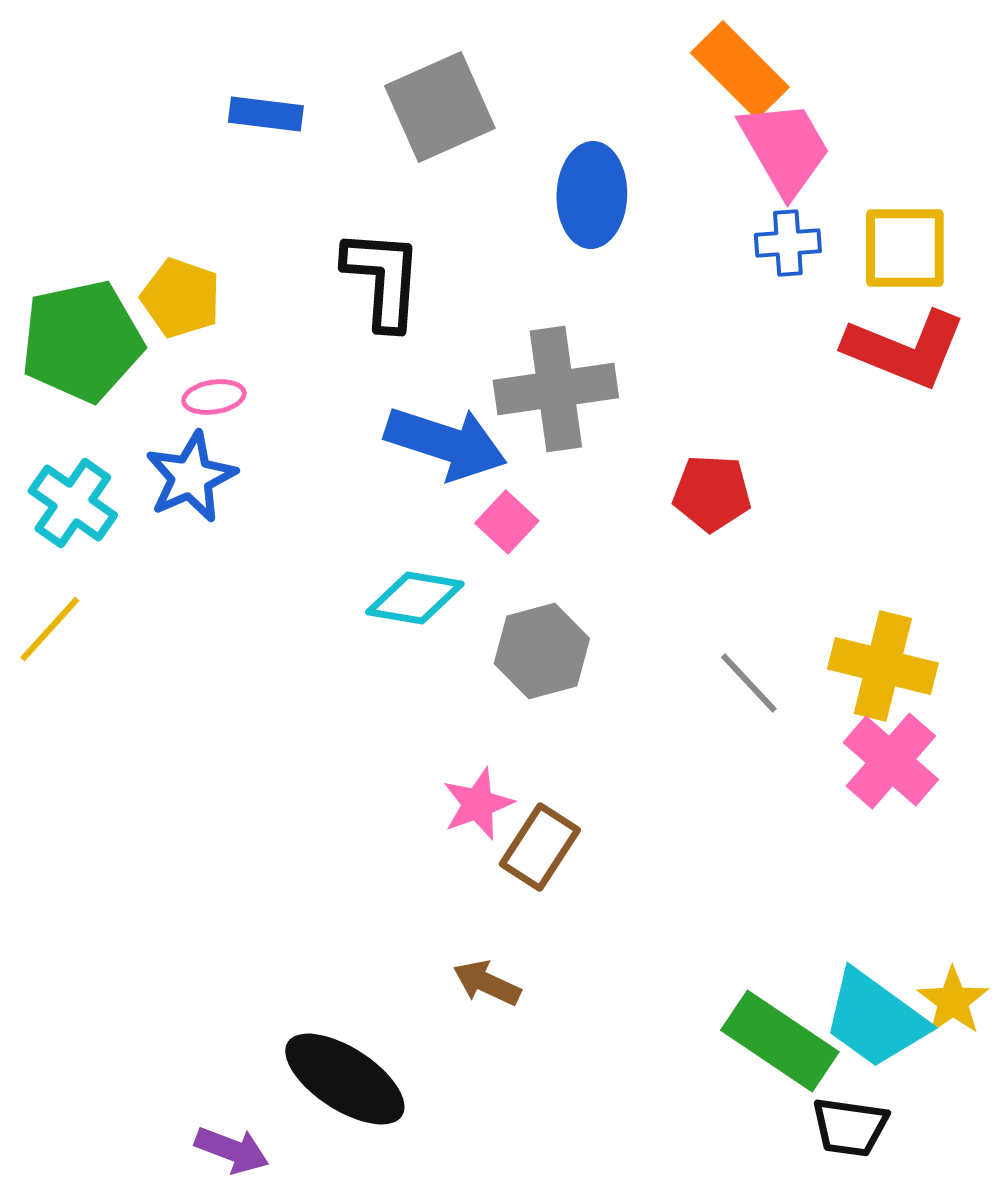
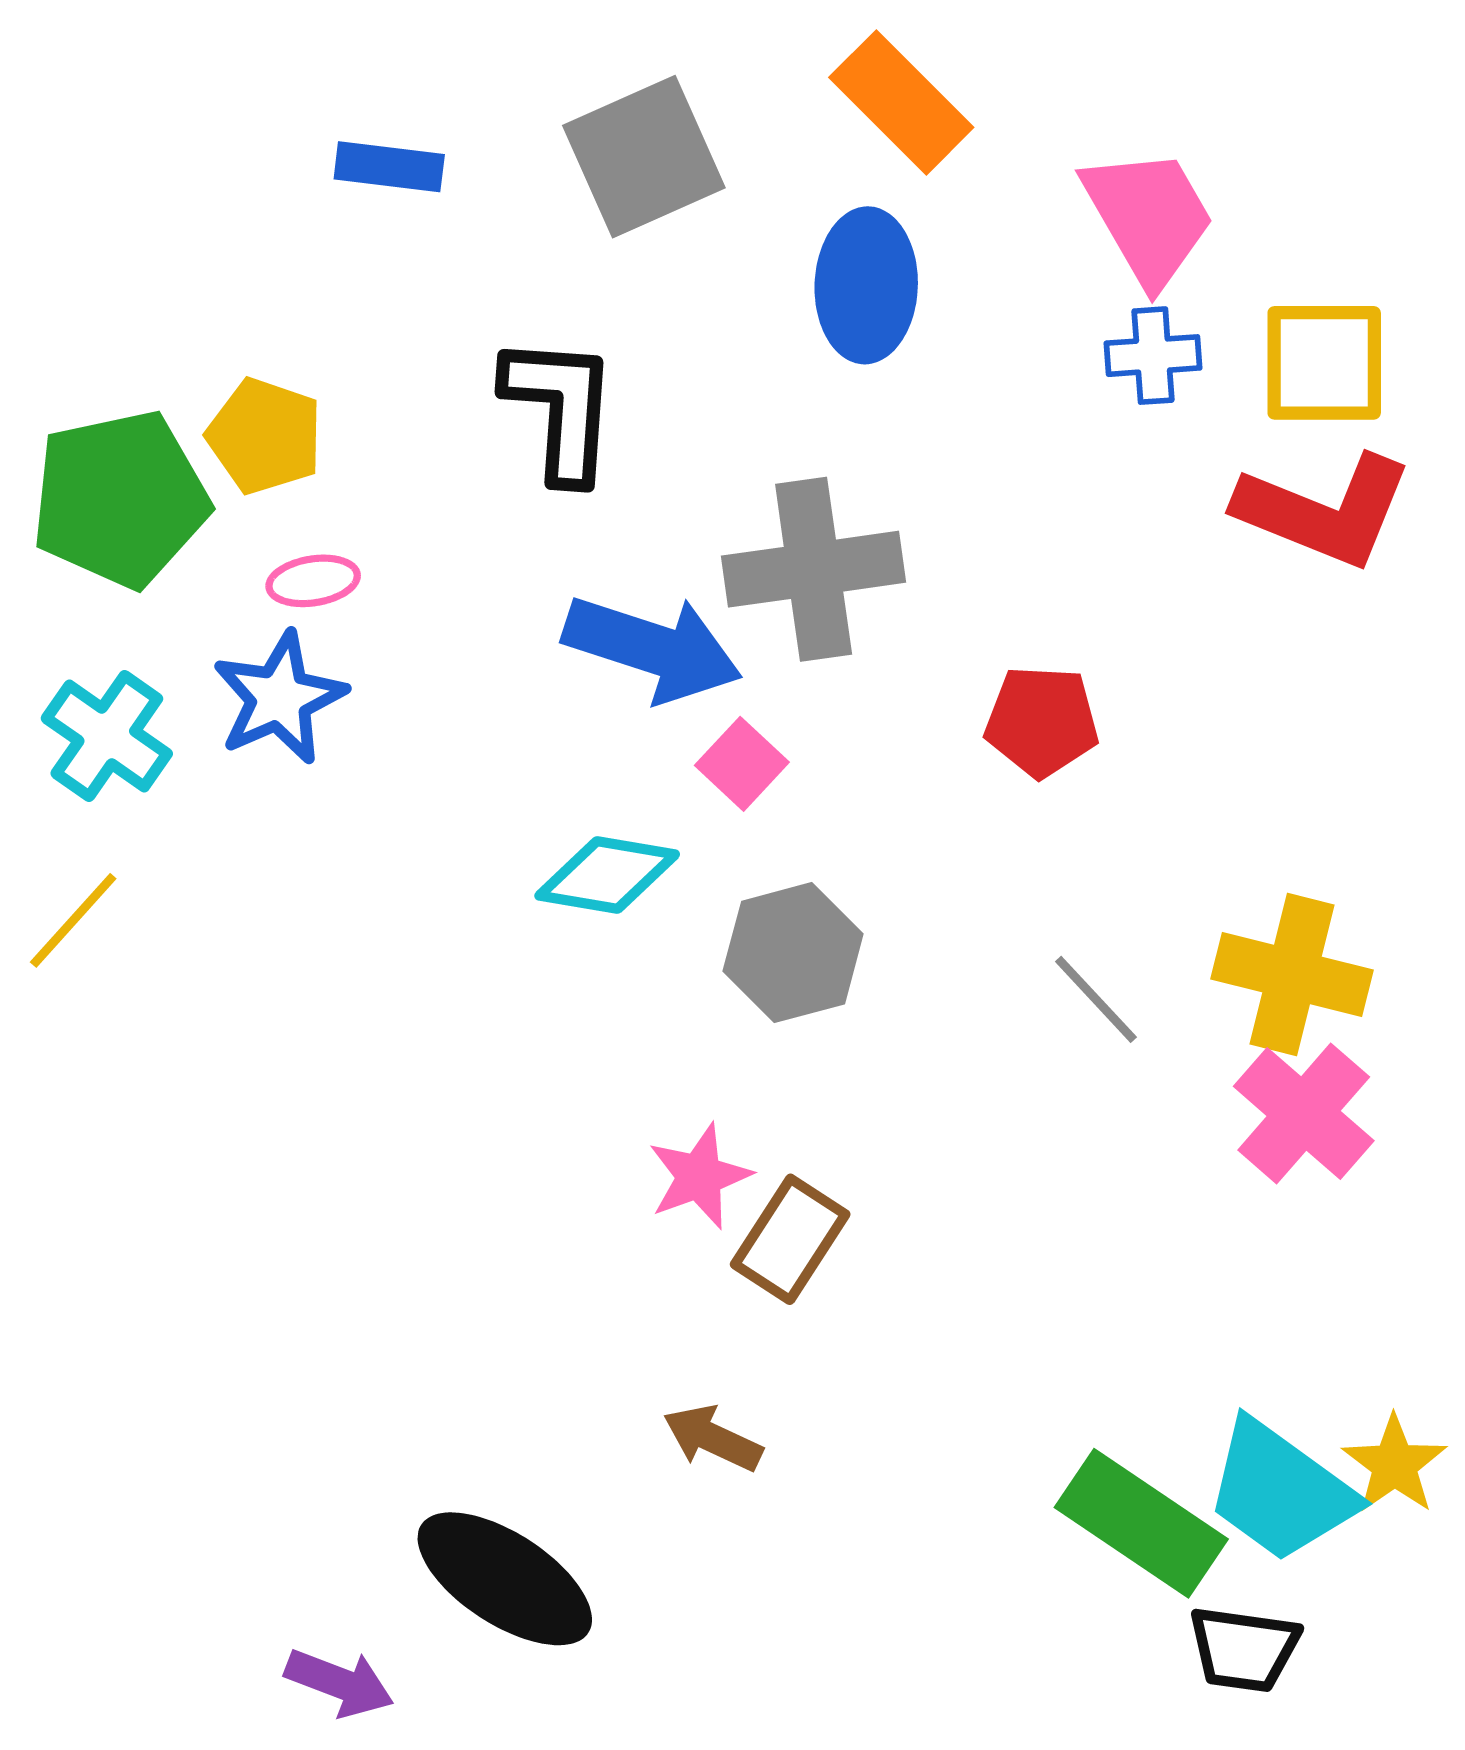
orange rectangle: (740, 70) -> (901, 102), moved

